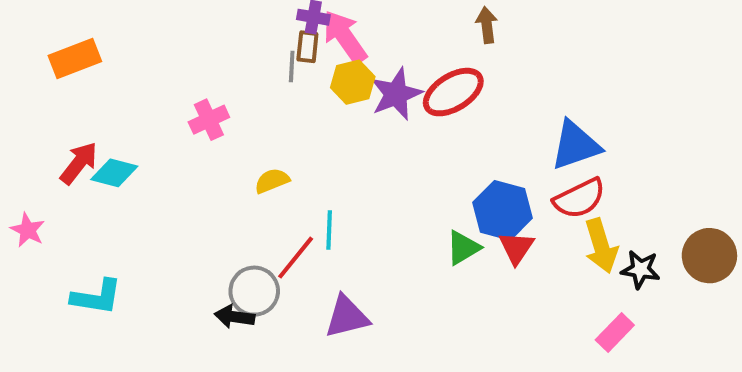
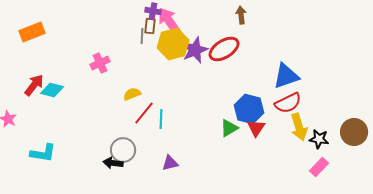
yellow hexagon: (353, 82) -> (173, 44), size x1.4
red line: (296, 258) -> (144, 113), moved
purple triangle: (347, 317) -> (170, 163), size x0.7
pink rectangle: (615, 332) -> (319, 167), moved

